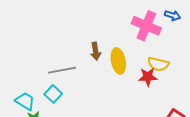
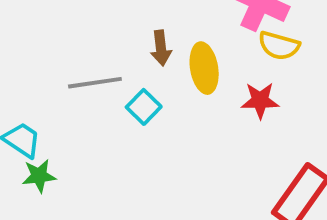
yellow semicircle: (158, 64) -> (279, 46), moved
cyan square: (53, 94) -> (144, 107), moved

